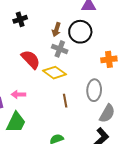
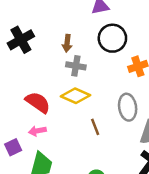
black cross: (20, 19) -> (21, 40), size x1.5
black circle: (80, 32) -> (112, 38), moved
red semicircle: (31, 59) -> (38, 102), moved

